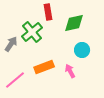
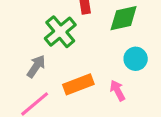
gray arrow: (11, 44) -> (36, 66), moved

